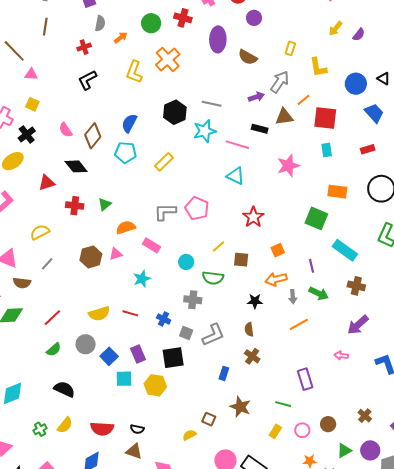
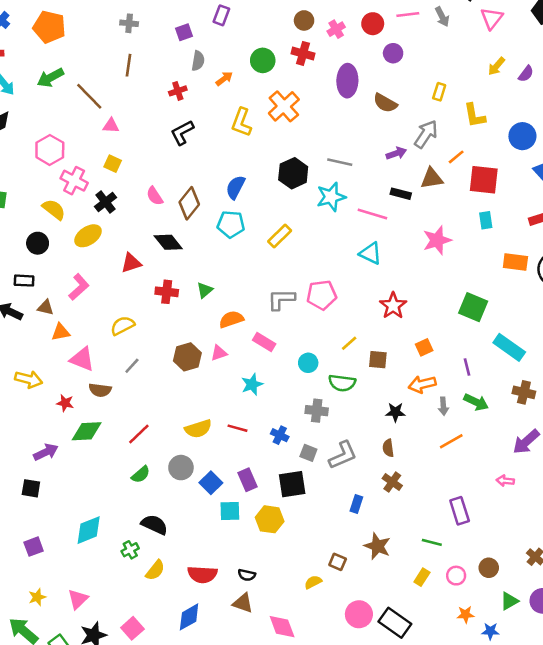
orange rectangle: (337, 192) -> (515, 262), moved
pink pentagon: (197, 208) -> (322, 295), turned -30
green cross: (40, 429) -> (130, 550), moved

